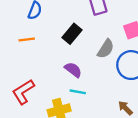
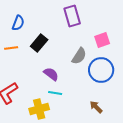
black rectangle: (72, 34) -> (39, 43), moved

